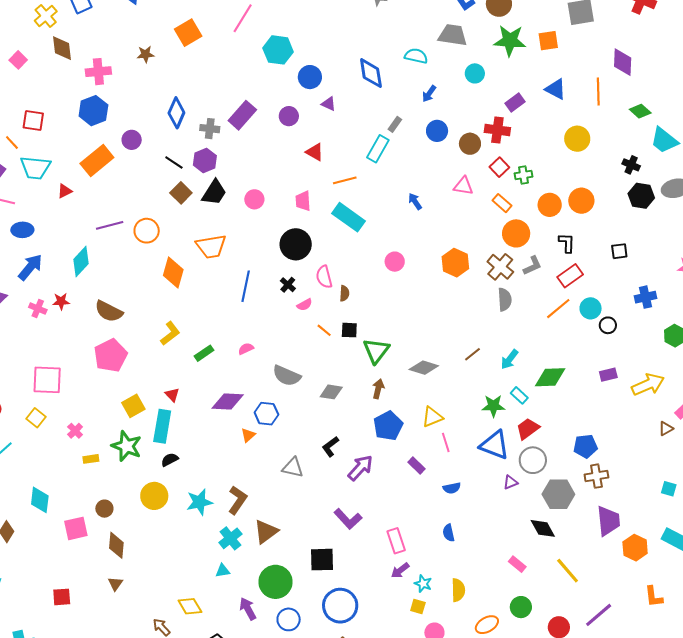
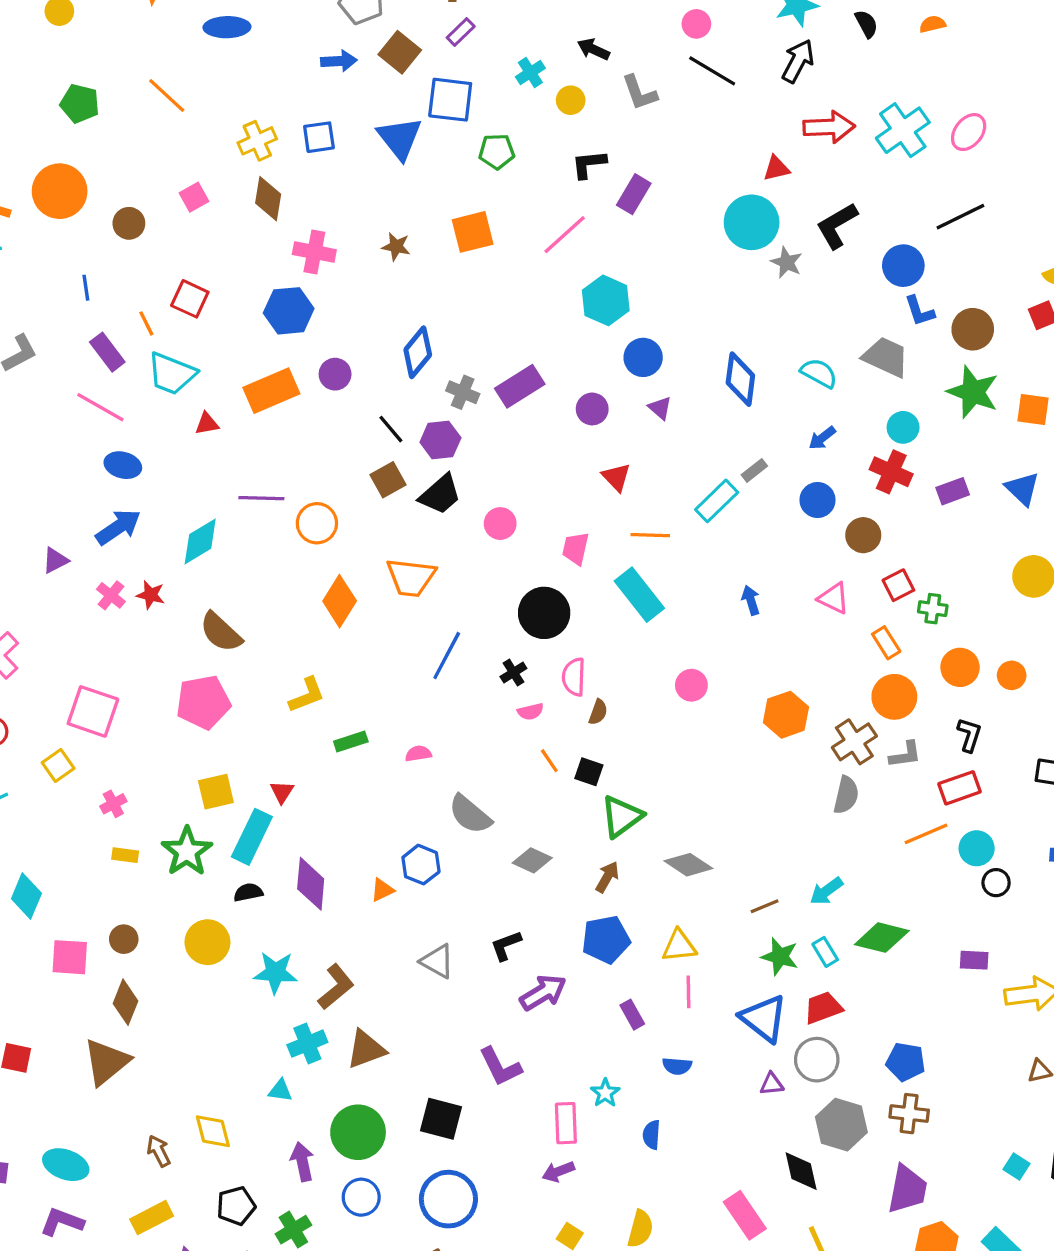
red cross: (497, 130) -> (891, 472), moved
orange circle: (581, 201) -> (1012, 675), size x0.7
brown line: (472, 354) -> (765, 906), moved
purple diamond: (228, 402) -> (311, 884), moved, turned 76
pink rectangle: (517, 564) -> (745, 1215), size x1.6
brown triangle: (115, 584) -> (106, 1062), size x2.0
cyan star: (423, 584) -> (605, 1093), moved

